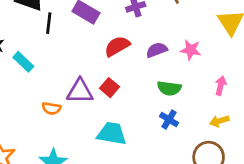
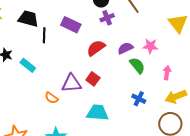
pink arrow: (221, 86) -> (167, 73), moved
green semicircle: (169, 88) -> (137, 65), moved, turned -132
orange semicircle: (51, 108) -> (51, 98), turned 32
yellow arrow: (219, 121) -> (176, 97), size x1.5

